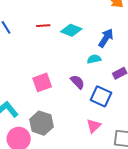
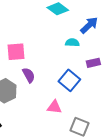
purple semicircle: (77, 82) -> (29, 75), moved
pink triangle: (94, 126) -> (54, 107), turned 35

